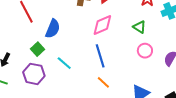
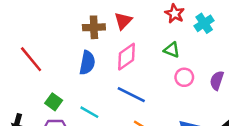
blue semicircle: (53, 29) -> (87, 63), moved
blue line: (100, 56) -> (131, 95), turned -35

